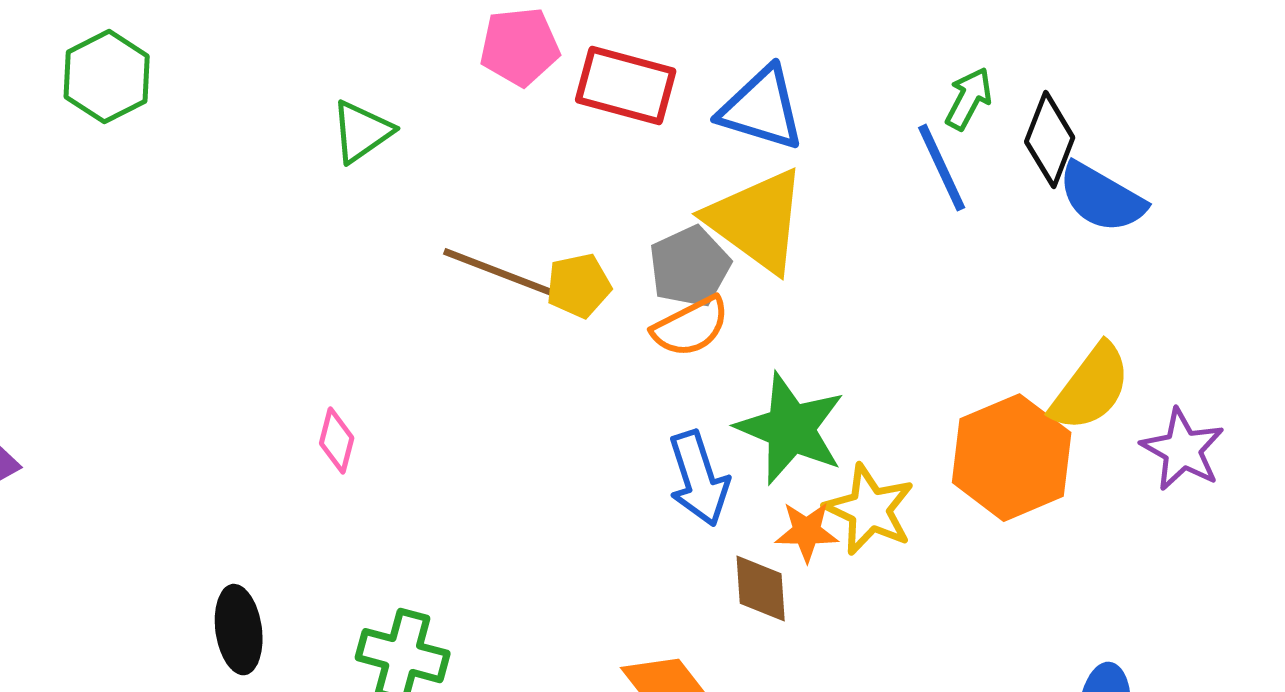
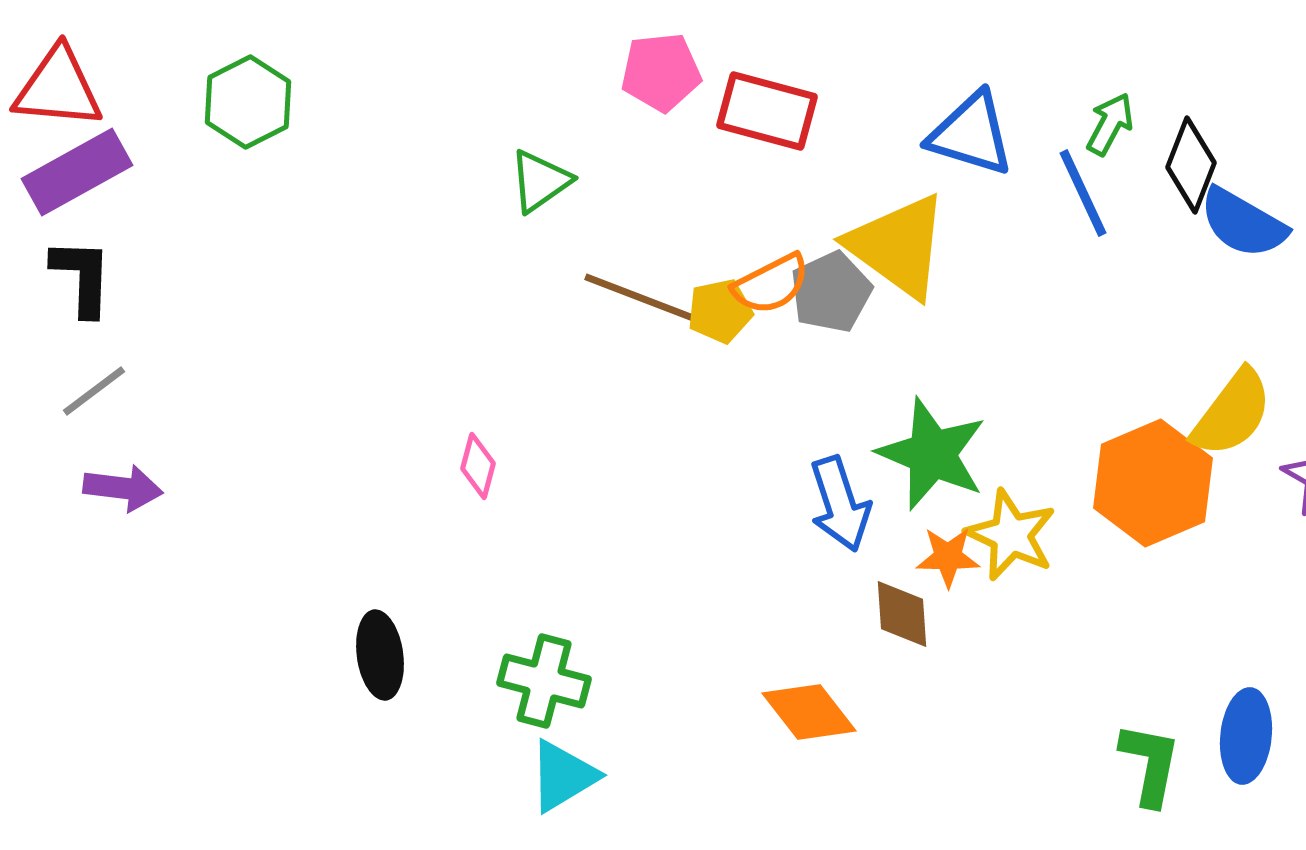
blue triangle: (762, 109) -> (971, 134), moved
green triangle: (362, 132) -> (540, 181), moved
orange semicircle: (691, 327) -> (771, 284), moved

